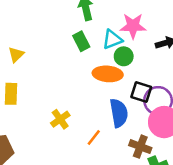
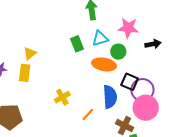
cyan triangle: (112, 40) -> (100, 38), moved
green rectangle: (81, 41) -> (77, 44), moved
yellow triangle: (16, 55) -> (30, 53), moved

